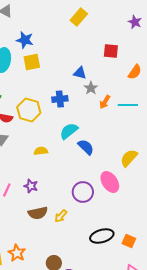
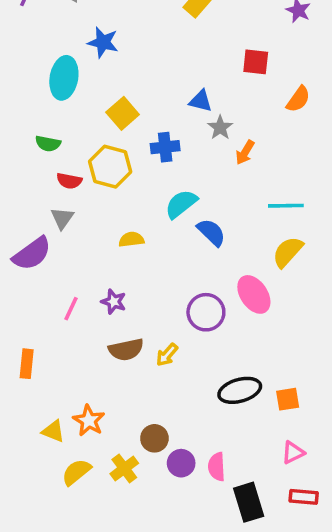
yellow square: (32, 62) -> (123, 113), moved, turned -30
cyan line: (128, 105) -> (286, 206), moved
orange square: (129, 241) -> (288, 399), turned -32

